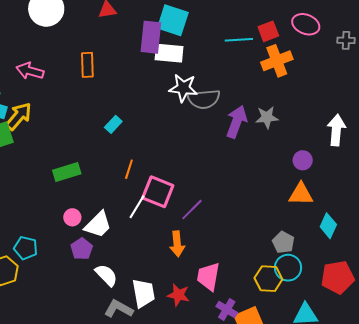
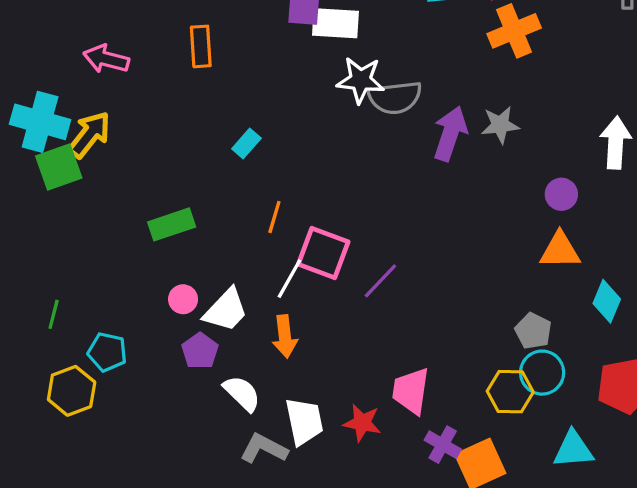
orange arrow: (177, 244) -> (285, 336), moved

